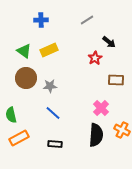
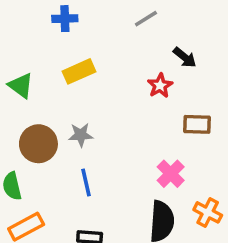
green triangle: (24, 51) -> (21, 86), moved
brown circle: (26, 78) -> (38, 144), moved
blue line: (53, 113) -> (86, 183), turned 35

